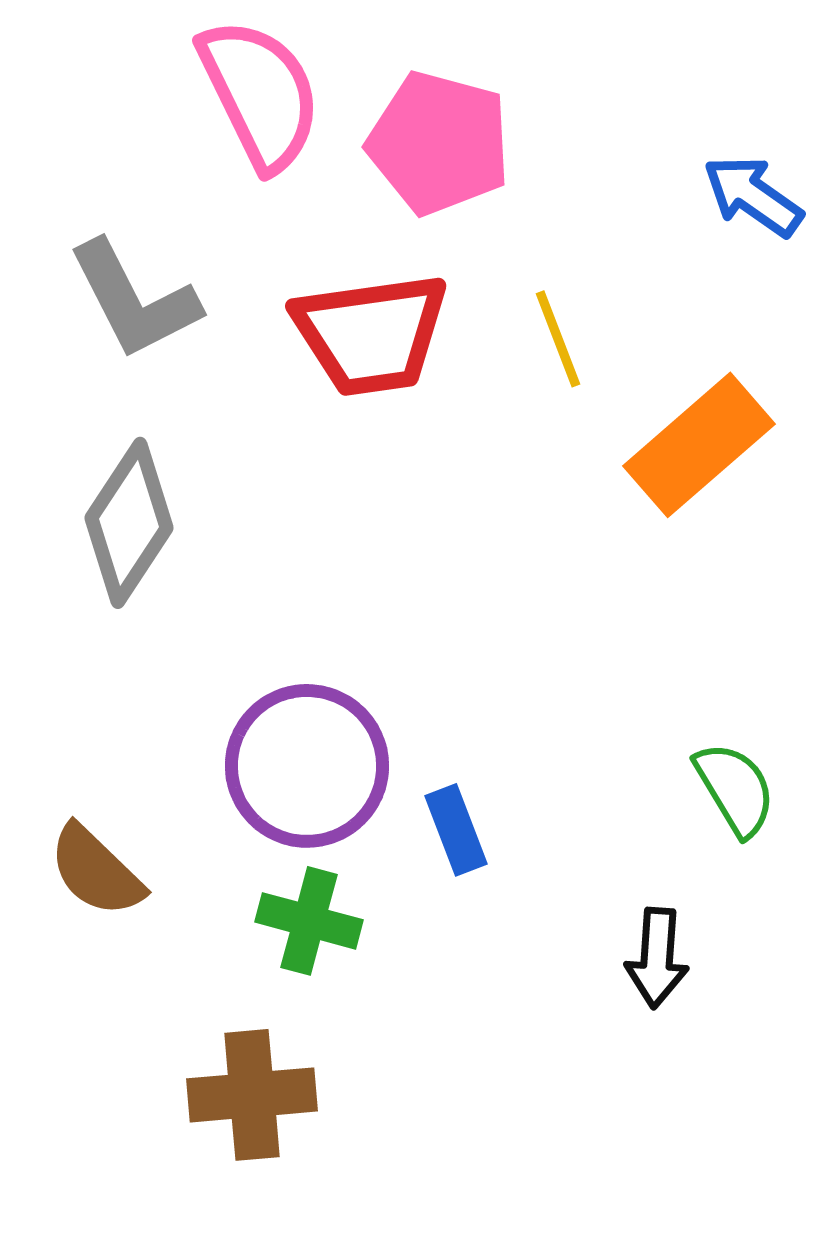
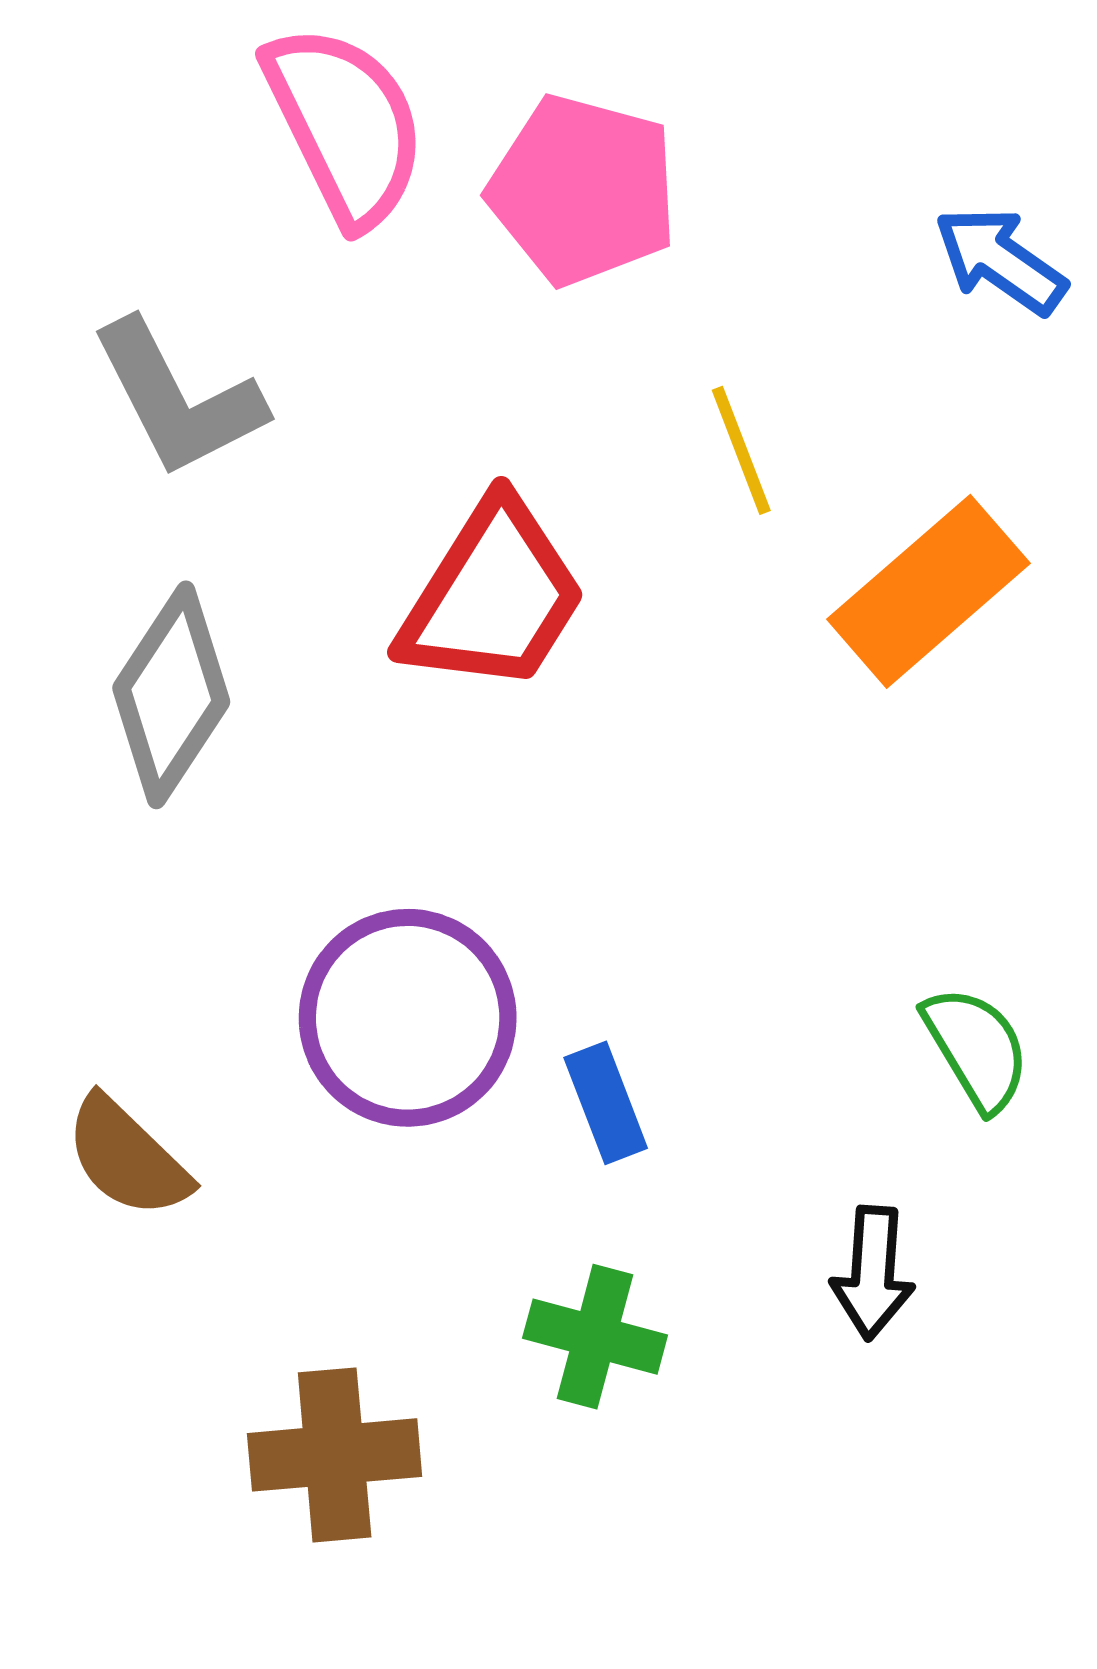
red trapezoid: (371, 334) -> (493, 597), moved, turned -50
green cross: (309, 921) -> (595, 1337), moved

